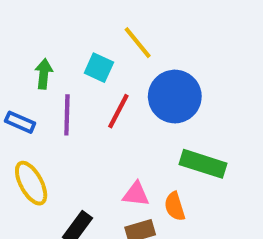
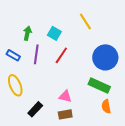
yellow line: (138, 43) -> (85, 21), moved
blue circle: (175, 97) -> (105, 57), moved
orange semicircle: (175, 206) -> (106, 106), moved

